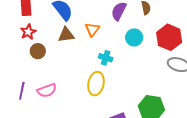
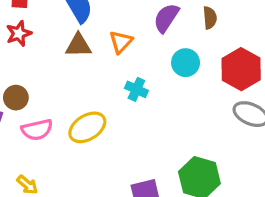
brown circle: (38, 51) -> (16, 98), moved
yellow ellipse: (96, 84) -> (87, 127), moved, turned 40

